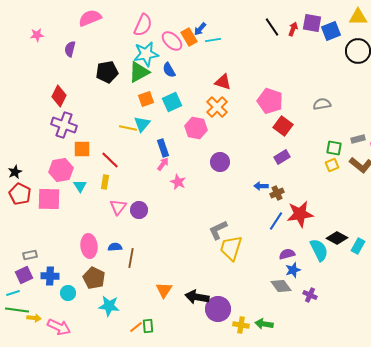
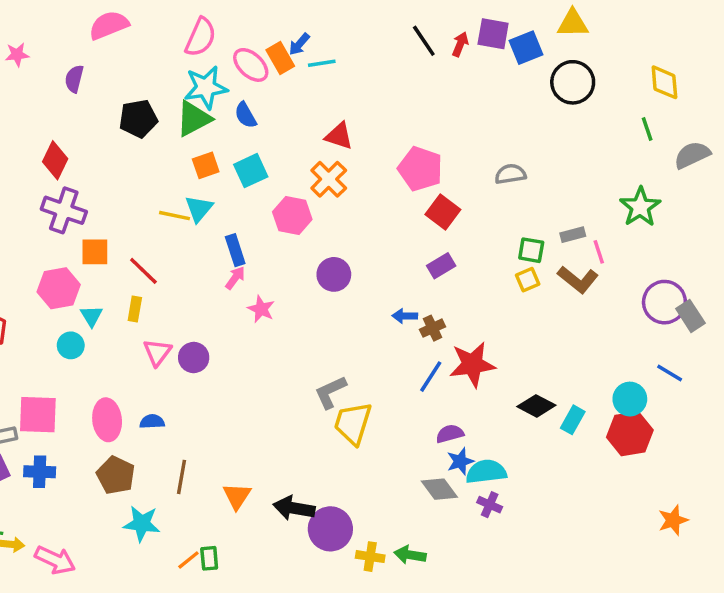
pink square: (49, 199) -> (38, 415), moved
cyan semicircle: (319, 250) -> (486, 472), moved, turned -70
brown line: (131, 258) -> (182, 477), moved
cyan circle: (68, 293) -> (71, 345), moved

